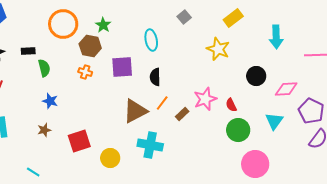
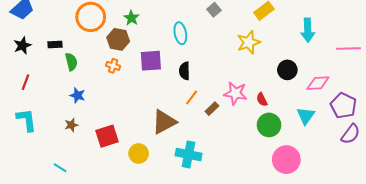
yellow star: (218, 49) -> (249, 42), turned 30
pink star: (205, 99) -> (235, 93), turned 30
brown triangle: (135, 111) -> (164, 122), moved
cyan cross: (150, 145) -> (189, 154), moved

